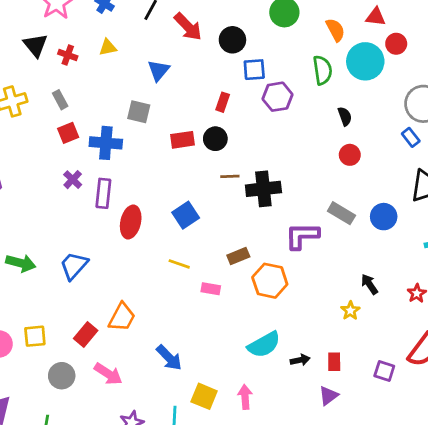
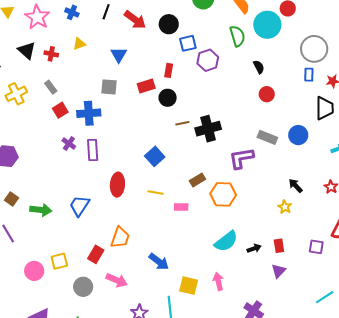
blue rectangle: (411, 137) -> (309, 75), turned 48
red rectangle: (182, 140) -> (146, 86), moved
red ellipse: (131, 222) -> (117, 185), moved

